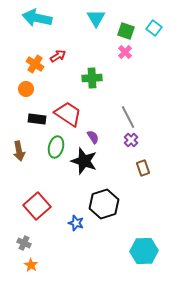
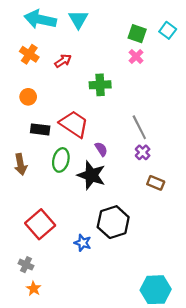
cyan triangle: (96, 18) -> (78, 19), moved
orange cross: (35, 64) -> (29, 54), moved
brown rectangle: (143, 168) -> (156, 183), turned -49
cyan hexagon: (144, 251) -> (156, 290), moved

